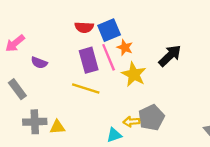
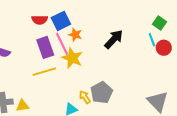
yellow star: (134, 74) -> (72, 58), moved
yellow line: (86, 89) -> (44, 72), turned -30
yellow arrow: (131, 122) -> (85, 97), turned 64

